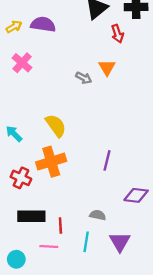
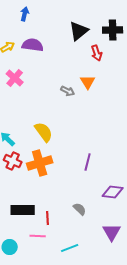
red cross: (21, 178) -> (13, 161), moved
gray semicircle: (98, 215) -> (80, 209), turned 32
cyan line: (86, 242) -> (70, 248), moved, turned 60
purple triangle: (120, 242) -> (112, 232), moved

